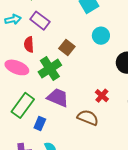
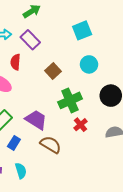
green cross: (50, 69) -> (70, 100), moved
brown semicircle: (88, 118) -> (51, 145), moved

